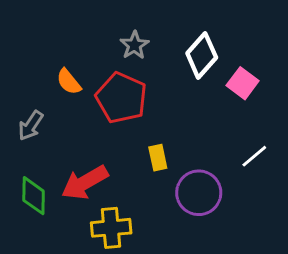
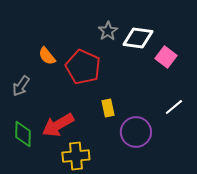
gray star: (134, 45) -> (108, 31), moved
white diamond: (202, 55) -> (138, 38), turned 56

